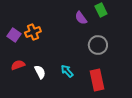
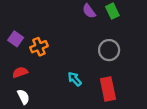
purple semicircle: (81, 18) -> (89, 11), moved
orange cross: (33, 32) -> (39, 47), moved
white semicircle: (40, 72) -> (23, 97), moved

